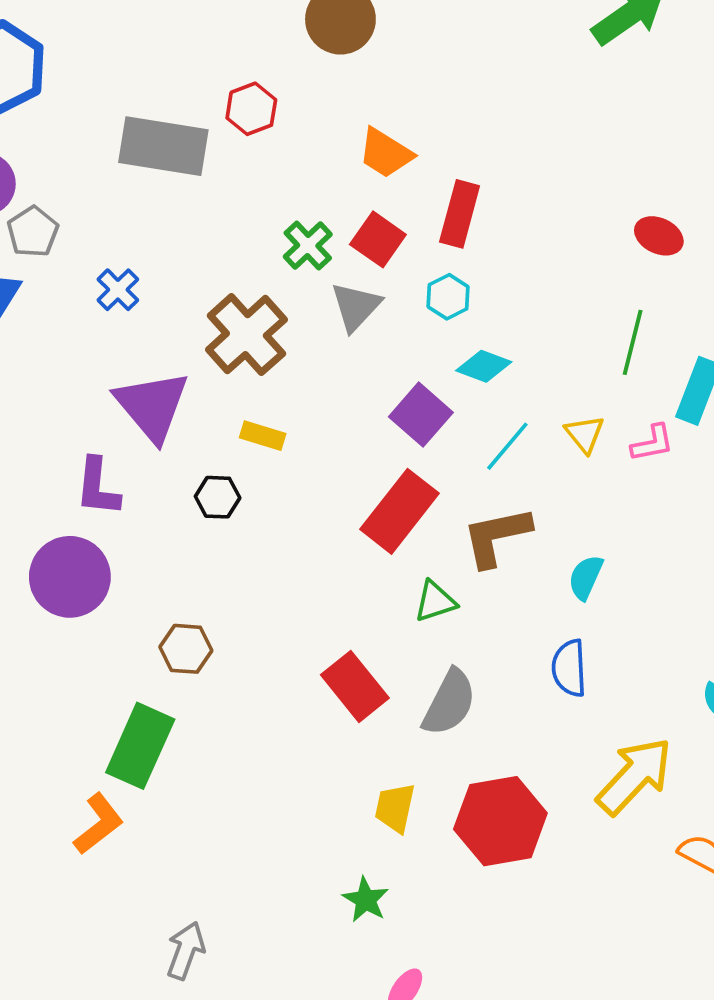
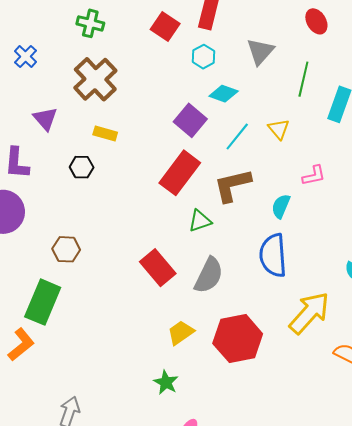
red ellipse: (659, 236) -> (316, 21), turned 35
green cross: (308, 245) -> (90, 23), moved, turned -32
gray triangle: (356, 307) -> (260, 52), moved
purple triangle: (152, 406) -> (45, 119), size x0.6
pink L-shape: (652, 443) -> (314, 176), moved
blue semicircle: (569, 668) -> (273, 255), size x1.4
yellow trapezoid: (395, 808) -> (181, 333), turned 44

